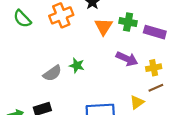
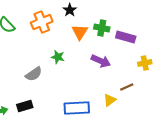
green star: (77, 65) -> (58, 57), moved
yellow cross: (154, 68) -> (145, 63), moved

